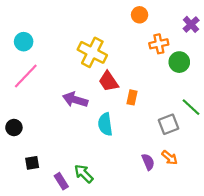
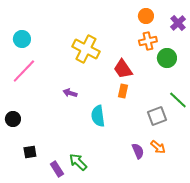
orange circle: (140, 15) -> (146, 16), moved
red trapezoid: (108, 81) -> (123, 69), moved
purple arrow: (75, 100) -> (70, 93), size x0.6

